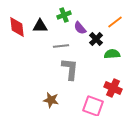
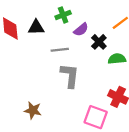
purple semicircle: (80, 28) -> (81, 30), turned -88
brown star: (51, 100) -> (33, 110), moved

